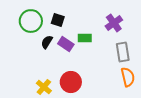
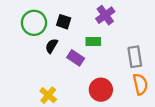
purple cross: (114, 23) -> (105, 15), moved
purple rectangle: (66, 44) -> (76, 58), moved
red circle: (71, 82) -> (101, 90), moved

